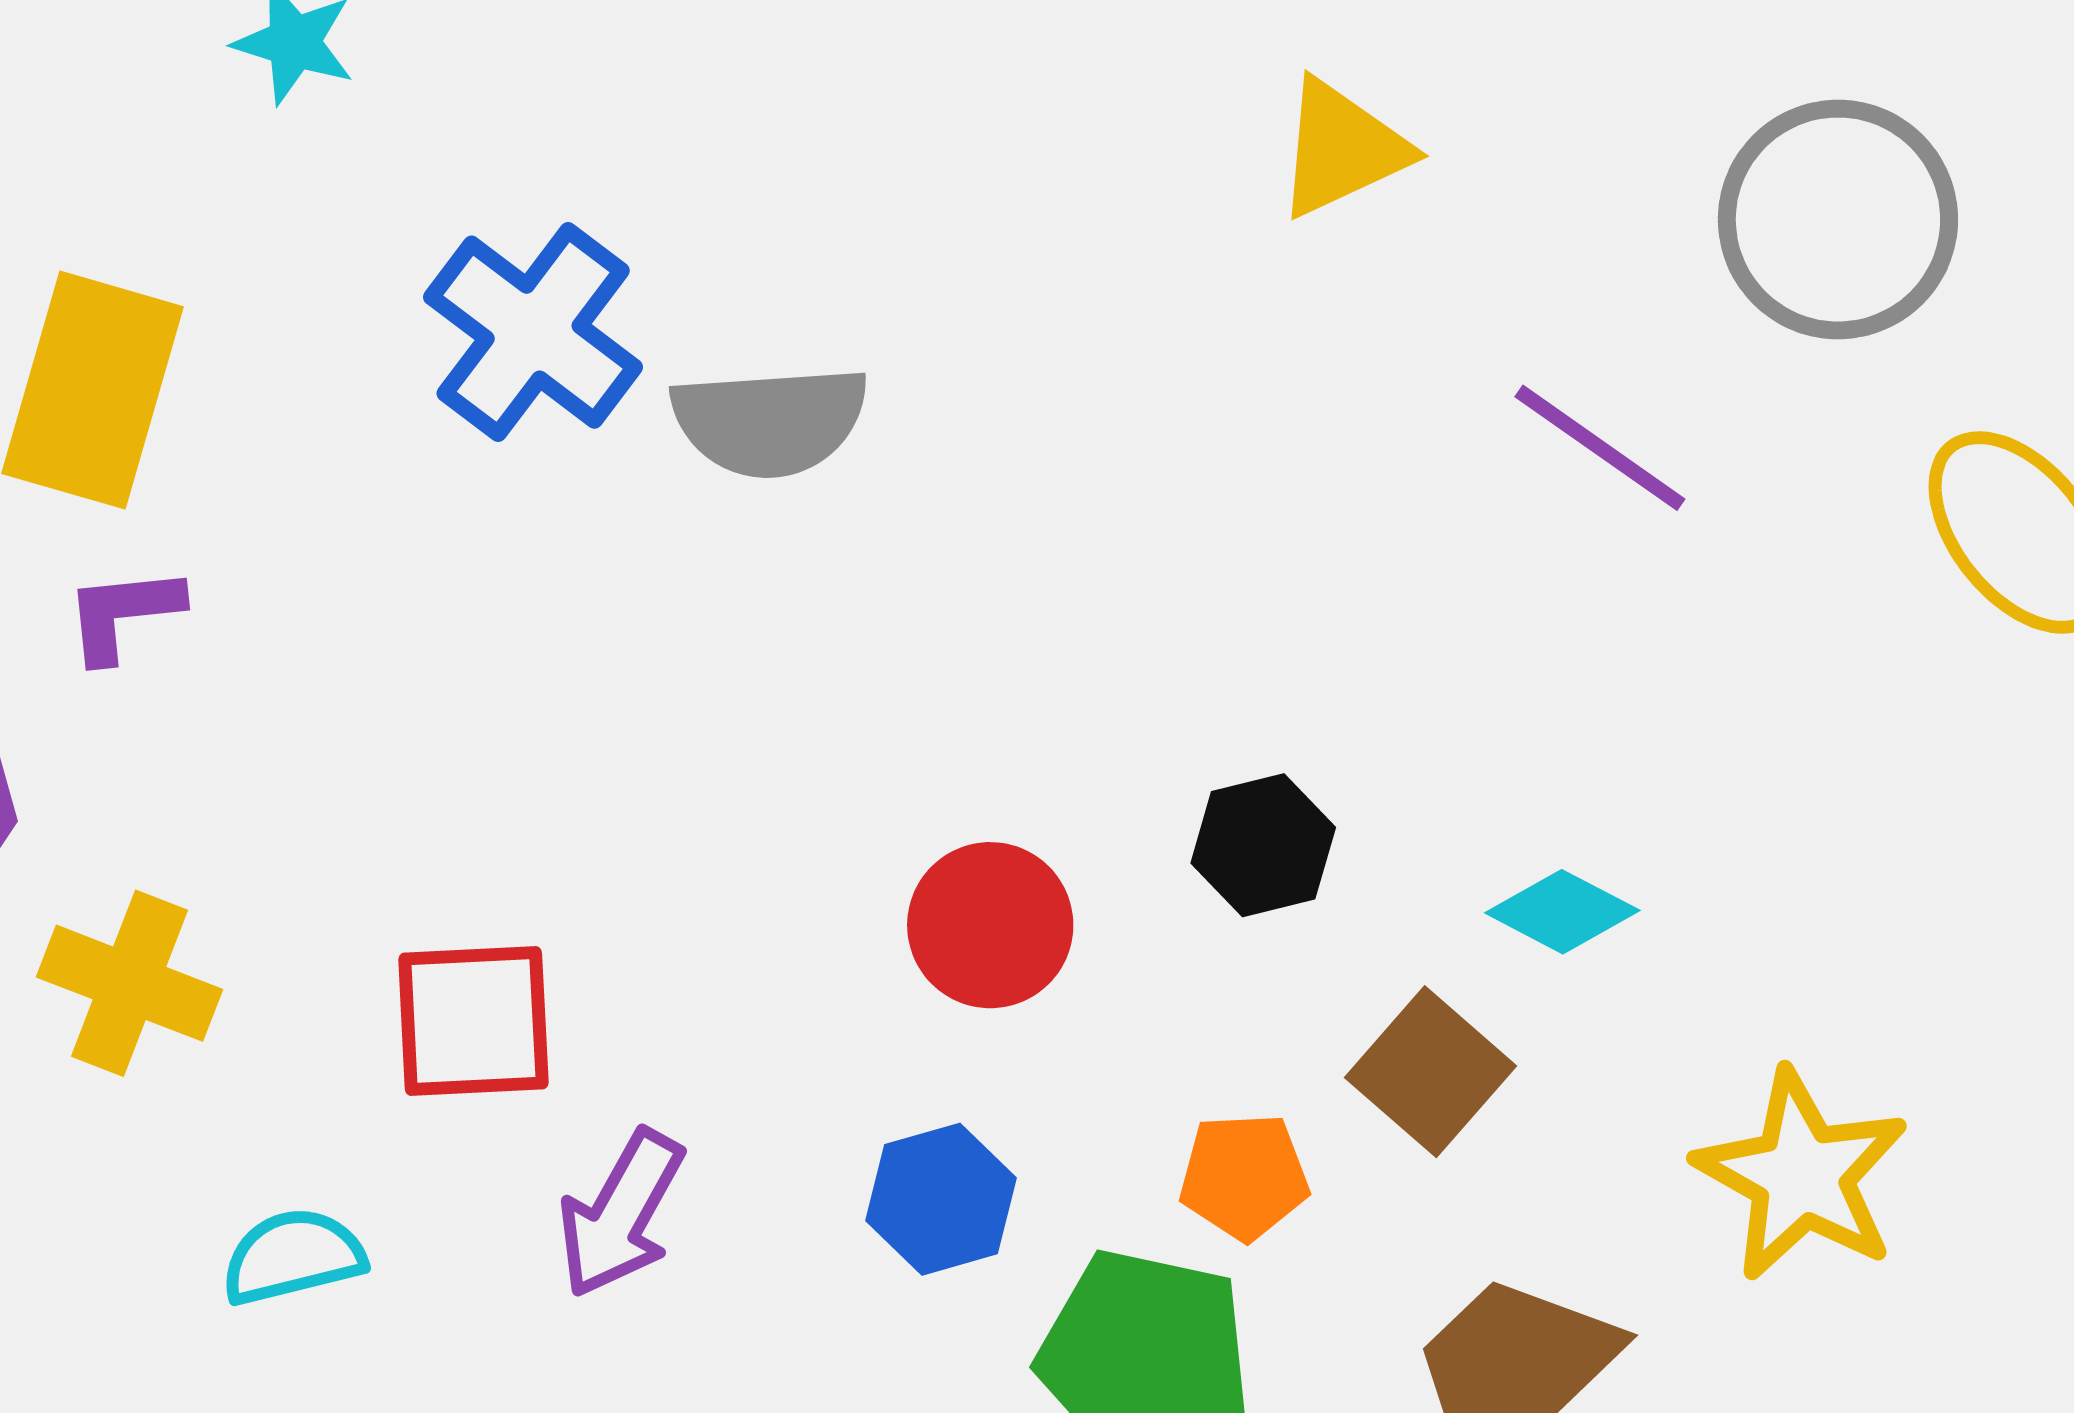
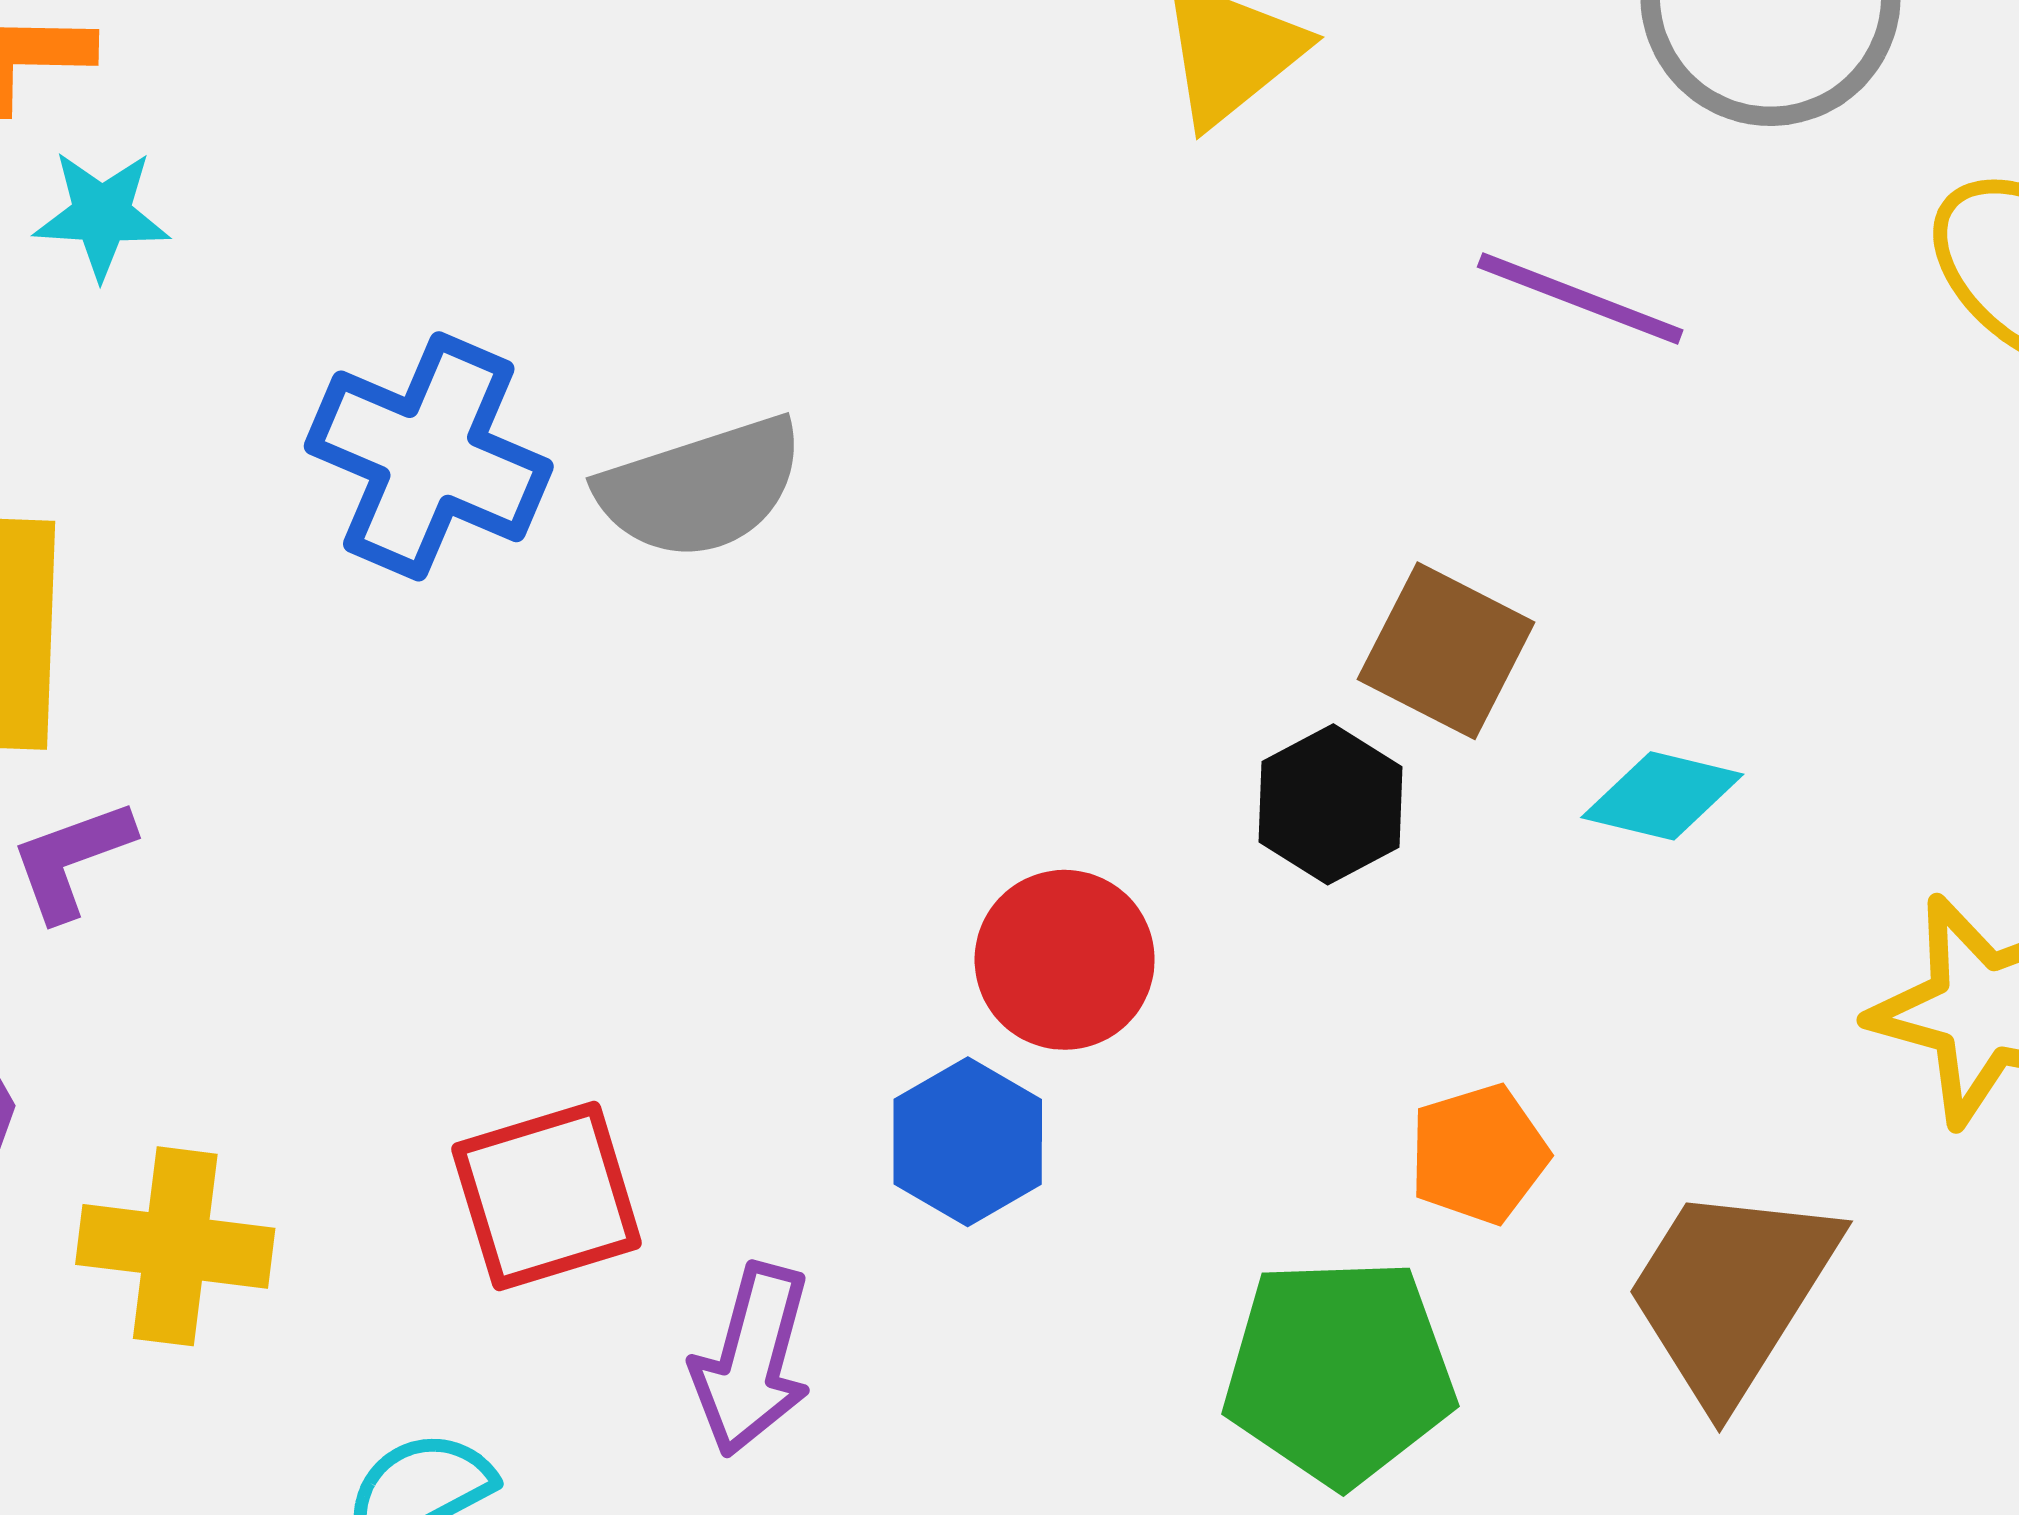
brown square: (1431, 1072) -> (1446, 651), moved
orange pentagon: (1244, 1176) -> (1479, 1154), moved
blue hexagon: (941, 1199) -> (968, 1142), moved

